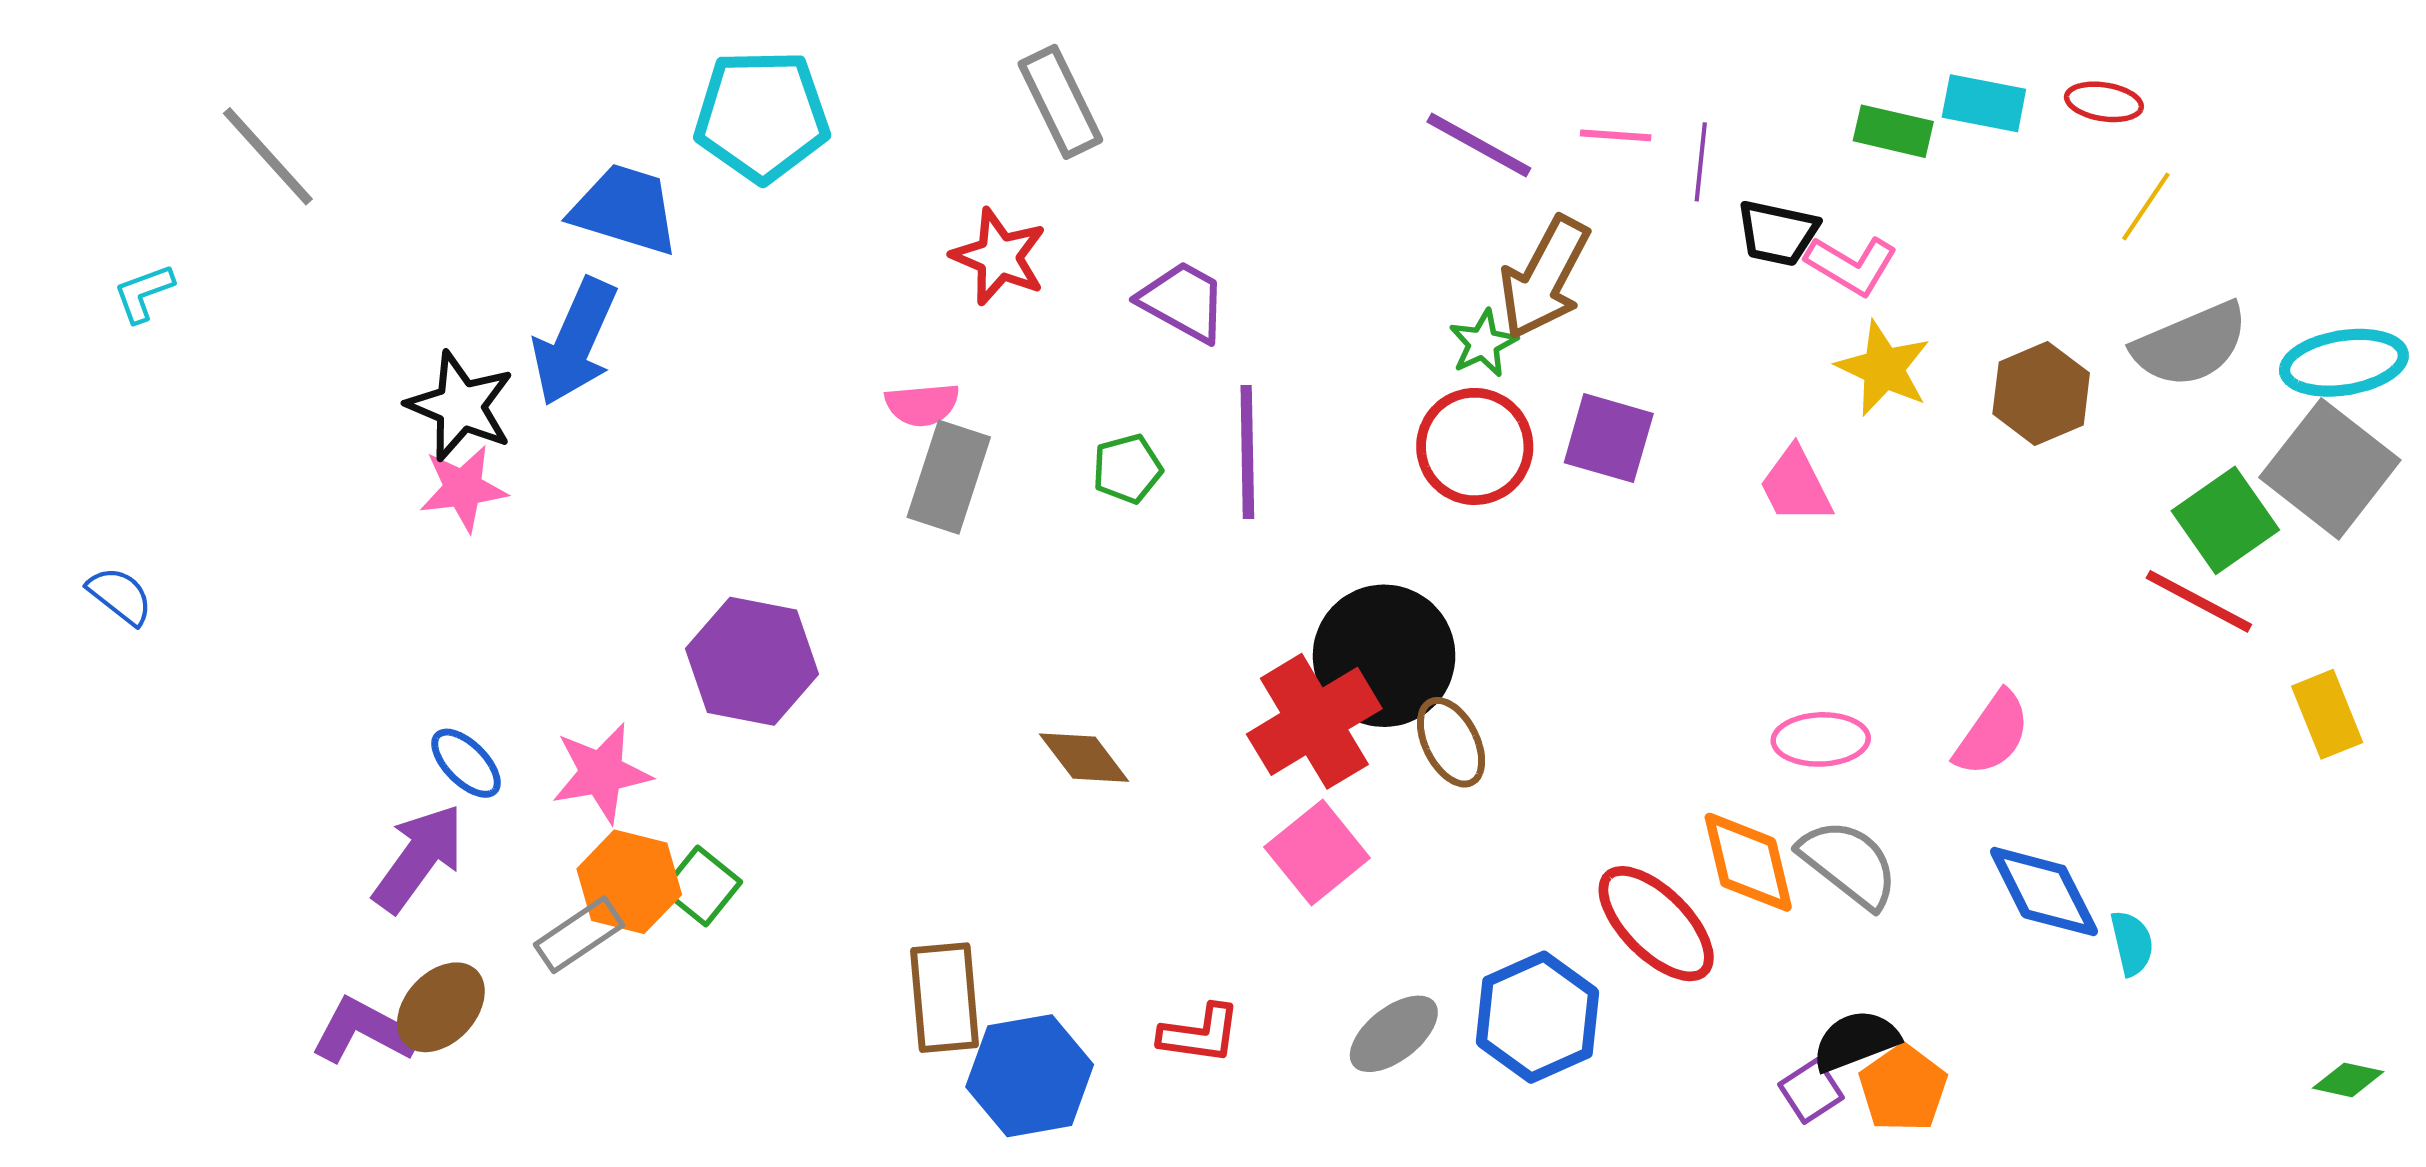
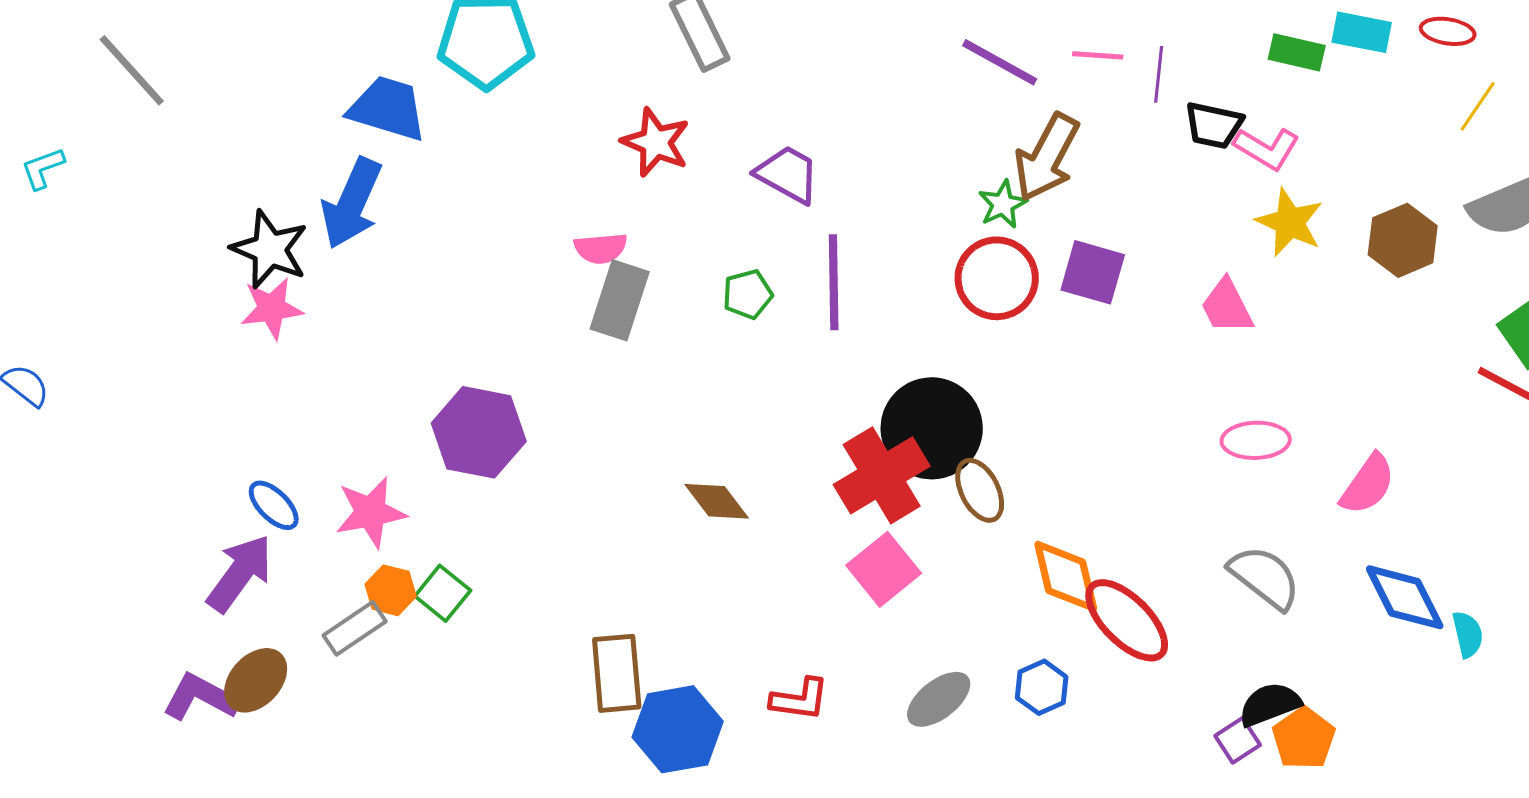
pink ellipse: (1821, 739) -> (1256, 440), moved
orange diamond: (1748, 862) -> (1066, 576), moved
orange hexagon: (629, 882) -> (391, 590), size x0.7
blue hexagon: (1538, 1017) -> (1042, 687), size x0.6

